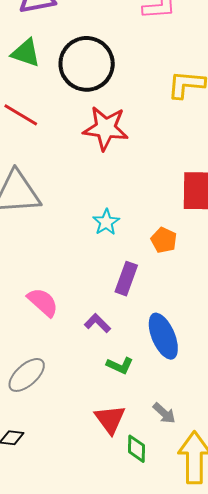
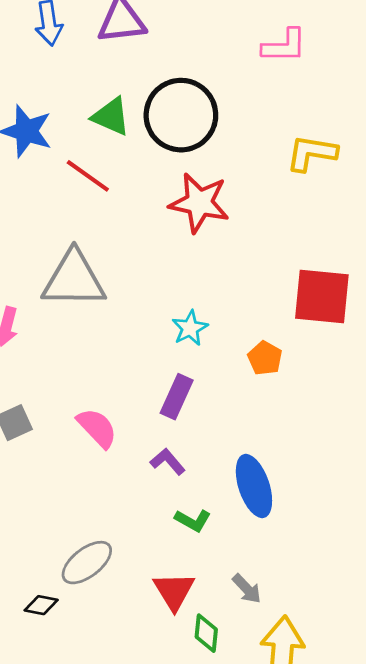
green triangle: (26, 53) -> (111, 116), moved
purple rectangle: (126, 279) -> (177, 397), moved
gray ellipse: (27, 375) -> (87, 563), moved

